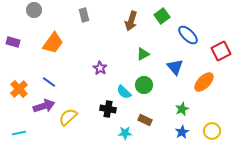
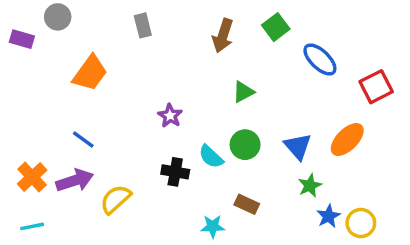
purple rectangle: (13, 42) -> (22, 39), moved
blue triangle: (175, 67) -> (298, 146), moved
orange cross: (19, 89) -> (32, 177), moved
black cross: (108, 109) -> (175, 172), moved
blue star: (182, 132) -> (328, 216), moved

